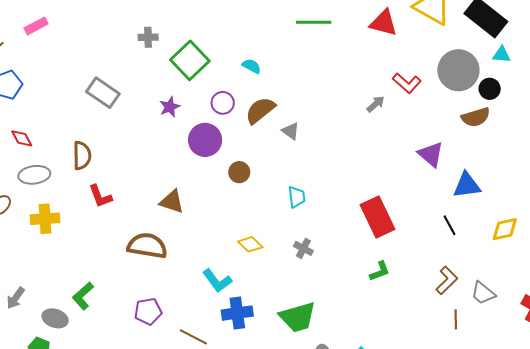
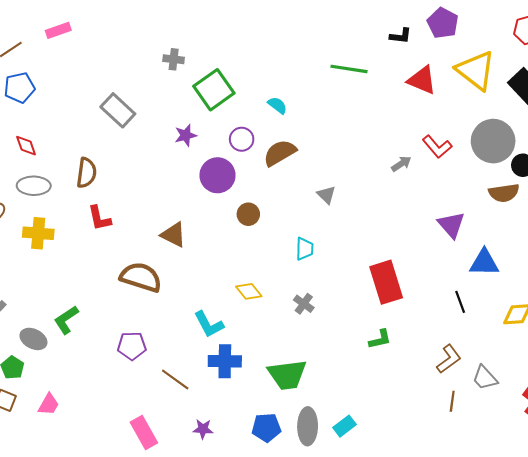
gray triangle: (291, 131) -> (326, 195), moved

